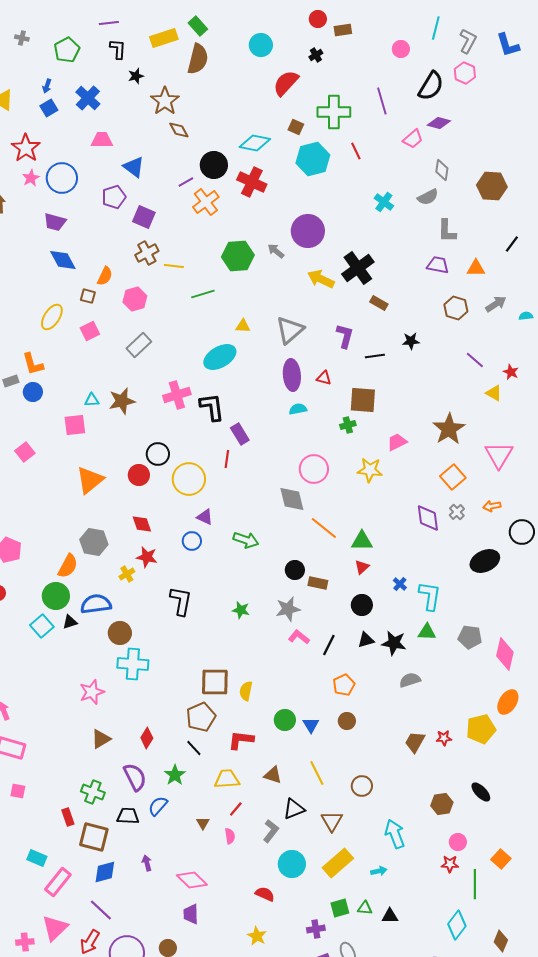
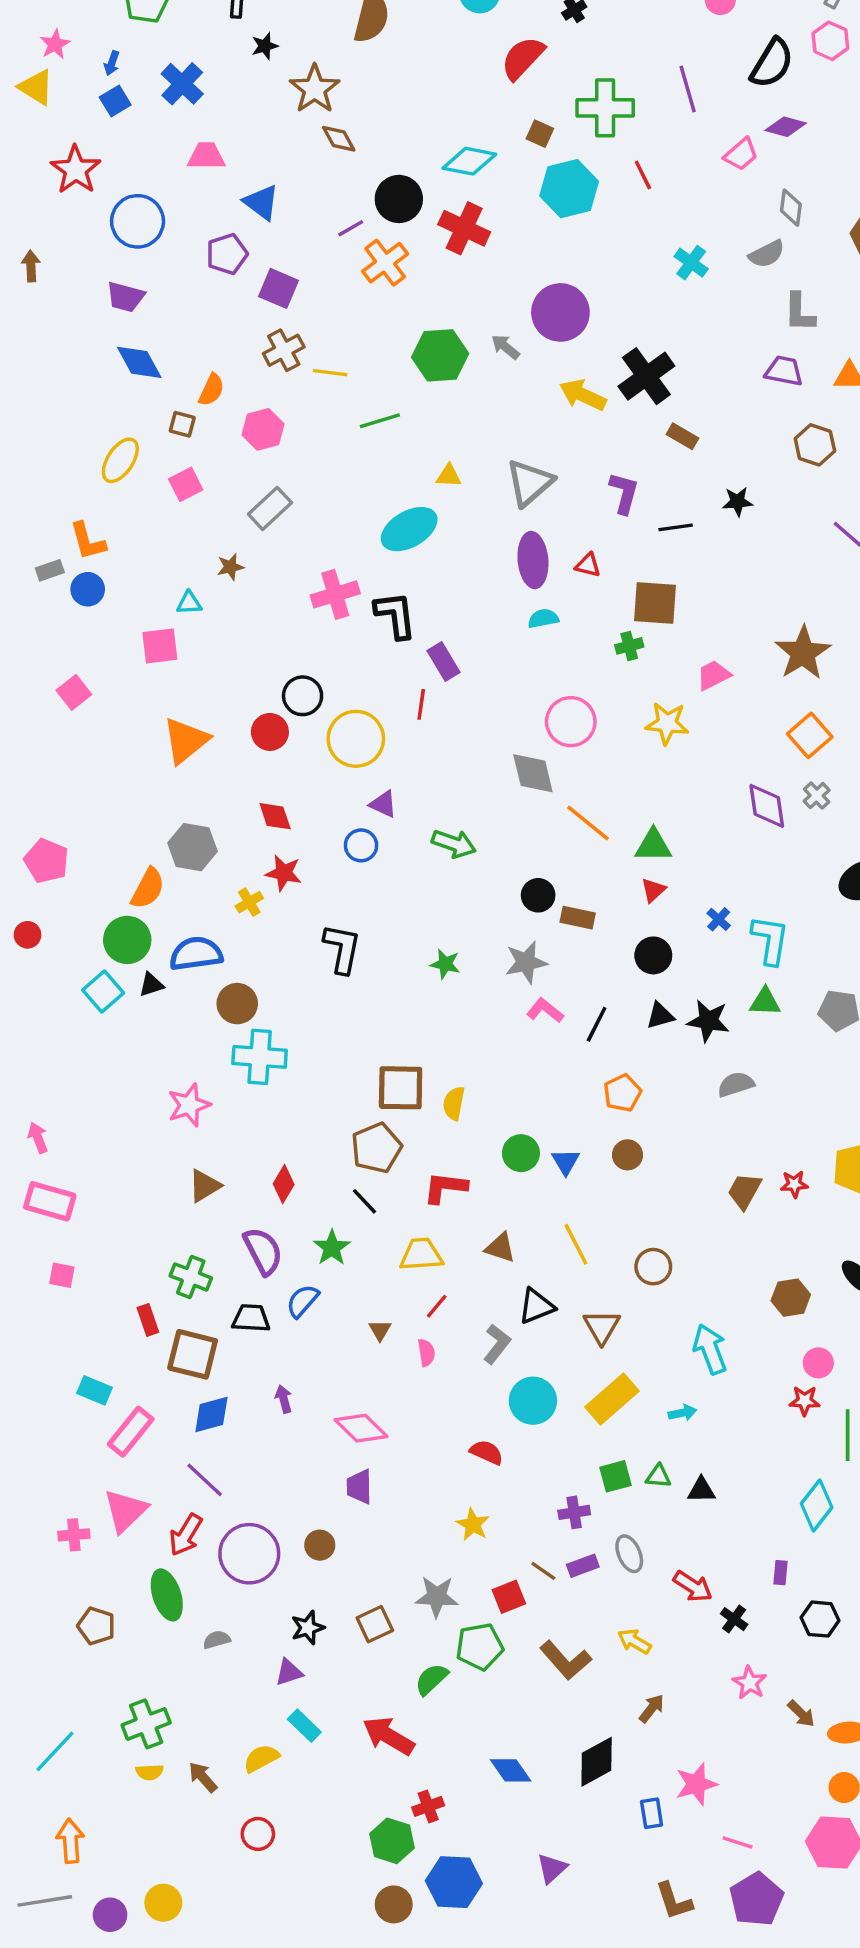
pink star: (31, 178) -> (55, 44), moved
brown star: (122, 401) -> (230, 567), moved, size x0.6

